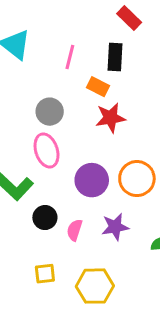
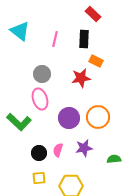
orange rectangle: (98, 87) -> (96, 61), moved
black circle: (45, 218) -> (39, 153), moved

